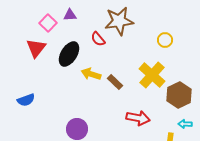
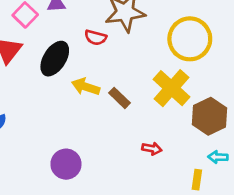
red semicircle: (98, 39) -> (96, 37), turned -35
yellow circle: (165, 40) -> (190, 39), size x2.0
red arrow: (138, 118) -> (152, 149), size x0.6

